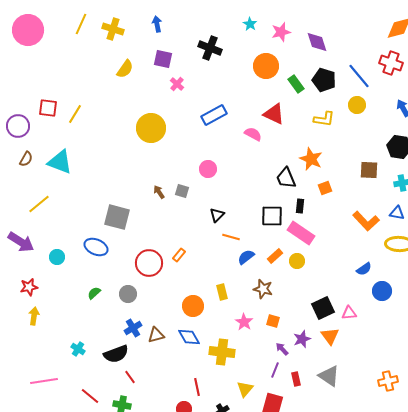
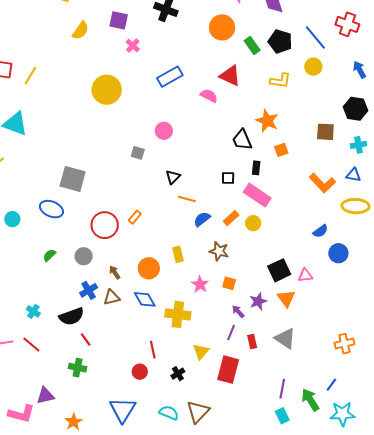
brown arrow: (159, 192) -> (115, 272), moved
black square: (272, 216) -> (228, 178), size x0.6
red line: (90, 396) -> (31, 345), moved

